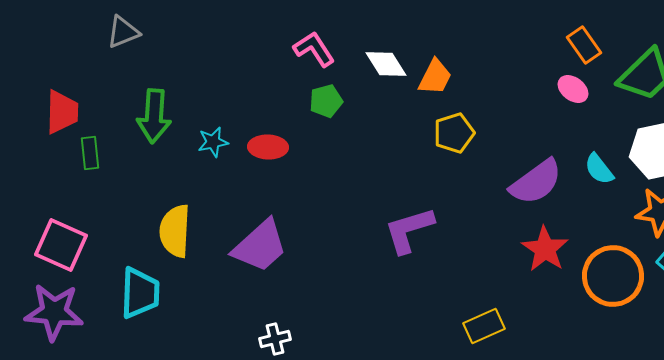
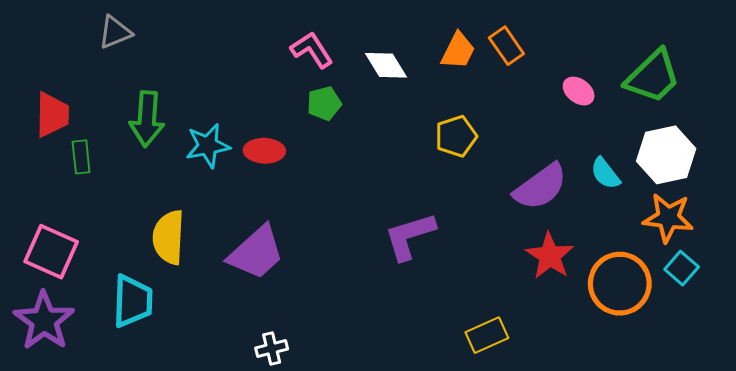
orange rectangle: (584, 45) -> (506, 46), moved
orange trapezoid: (435, 77) -> (458, 51), moved
cyan star: (213, 142) -> (208, 146), size x1.4
purple star: (54, 312) -> (44, 321), turned 30

